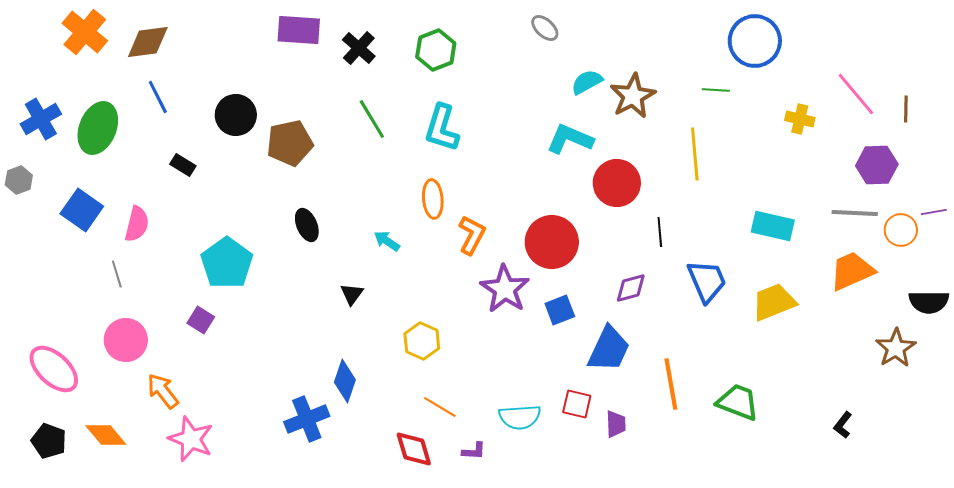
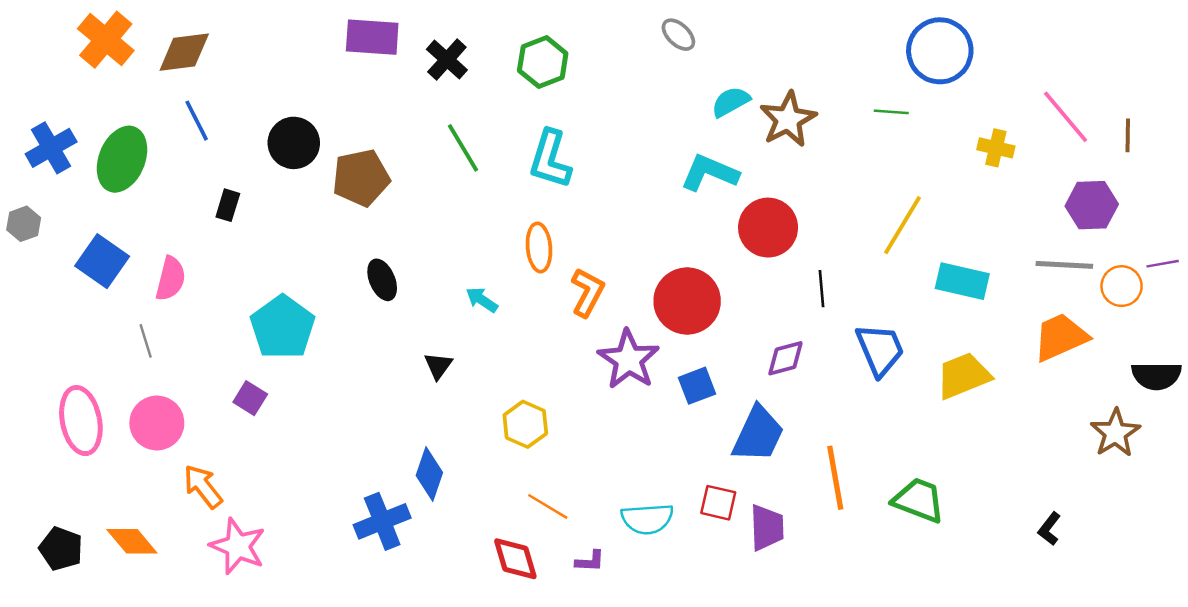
yellow line: (695, 154) -> (902, 225), moved, turned 36
black rectangle: (183, 165) -> (228, 205), turned 75
pink ellipse: (54, 369) -> (81, 421), moved, turned 36
purple trapezoid: (616, 424) -> (767, 528), size x1.4

